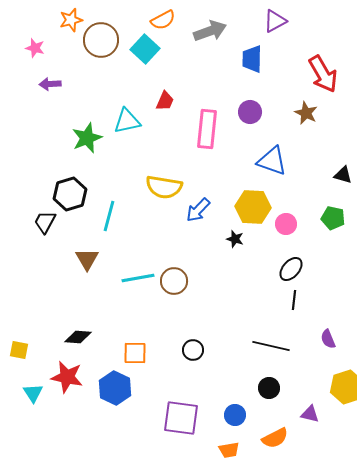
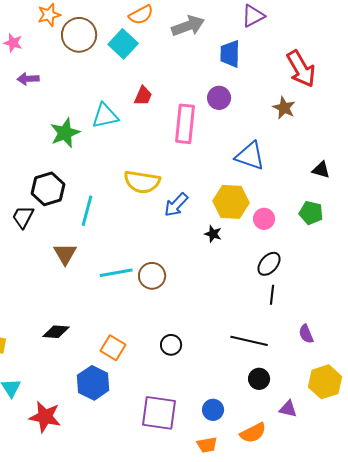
purple circle: (250, 112) -> (219, 98), moved
orange square: (135, 353) -> (113, 348), turned 30
red star: (67, 377) -> (45, 417), moved
black circle: (269, 388) -> (259, 379), moved

